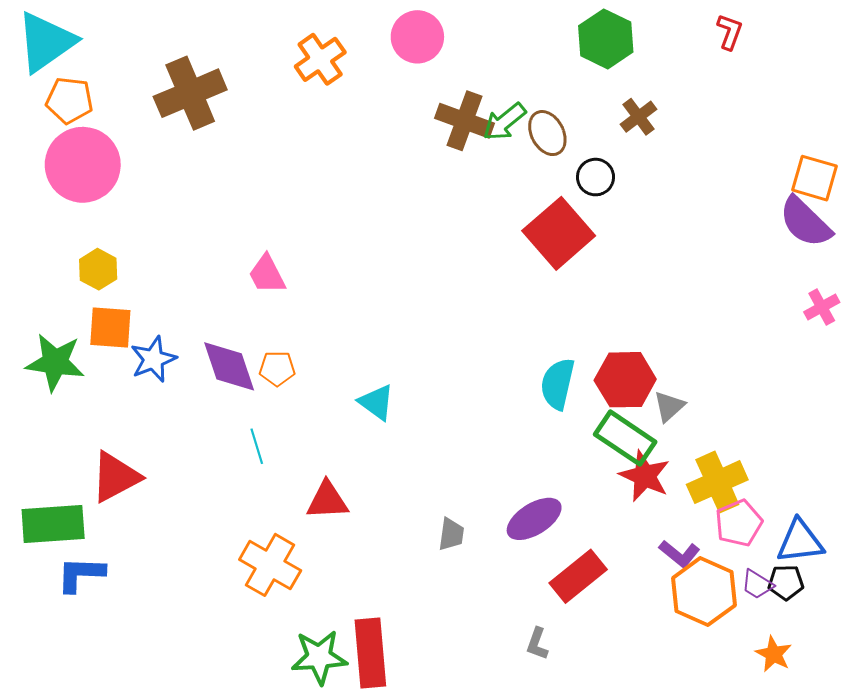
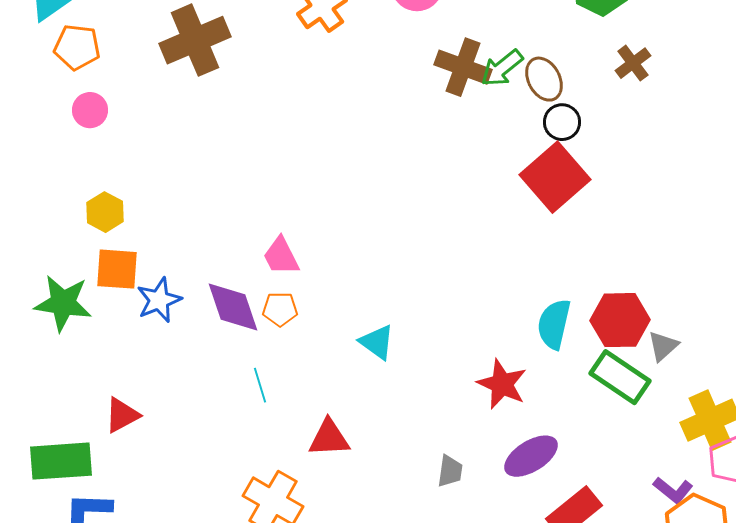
pink circle: (83, 165) -> (90, 110), size x0.5
black circle: (595, 177) -> (562, 122), moved
pink trapezoid: (267, 274) -> (281, 256), moved
red star: (645, 476) -> (502, 384), moved
red triangle: (115, 477) -> (122, 415), size x0.7

